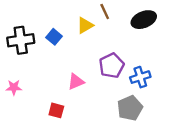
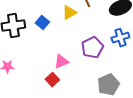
blue cross: (140, 77) -> (120, 38), moved
red square: (56, 110) -> (52, 80), moved, turned 32

